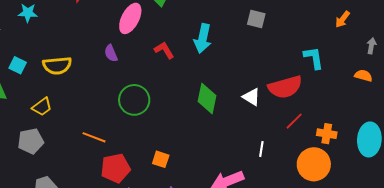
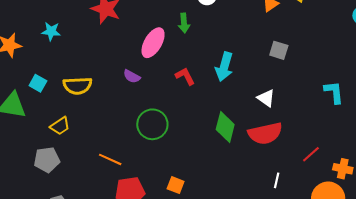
purple semicircle: (111, 53) -> (132, 76), turned -42
red semicircle: (285, 87) -> (265, 133), moved
white triangle: (251, 97) -> (266, 98), moved

